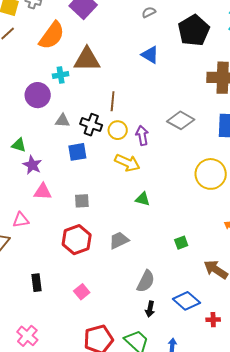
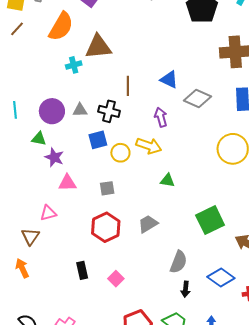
blue triangle: (150, 55) -> (169, 79), moved
purple circle: (38, 95) -> (52, 111), moved
yellow circle: (118, 130) -> (120, 153), moved
green square: (181, 243) -> (210, 220), size x2.0
black rectangle: (37, 283) -> (82, 270), moved

